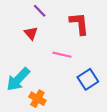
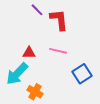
red L-shape: (79, 24) -> (59, 20), moved
red triangle: (31, 33) -> (29, 53), moved, turned -48

